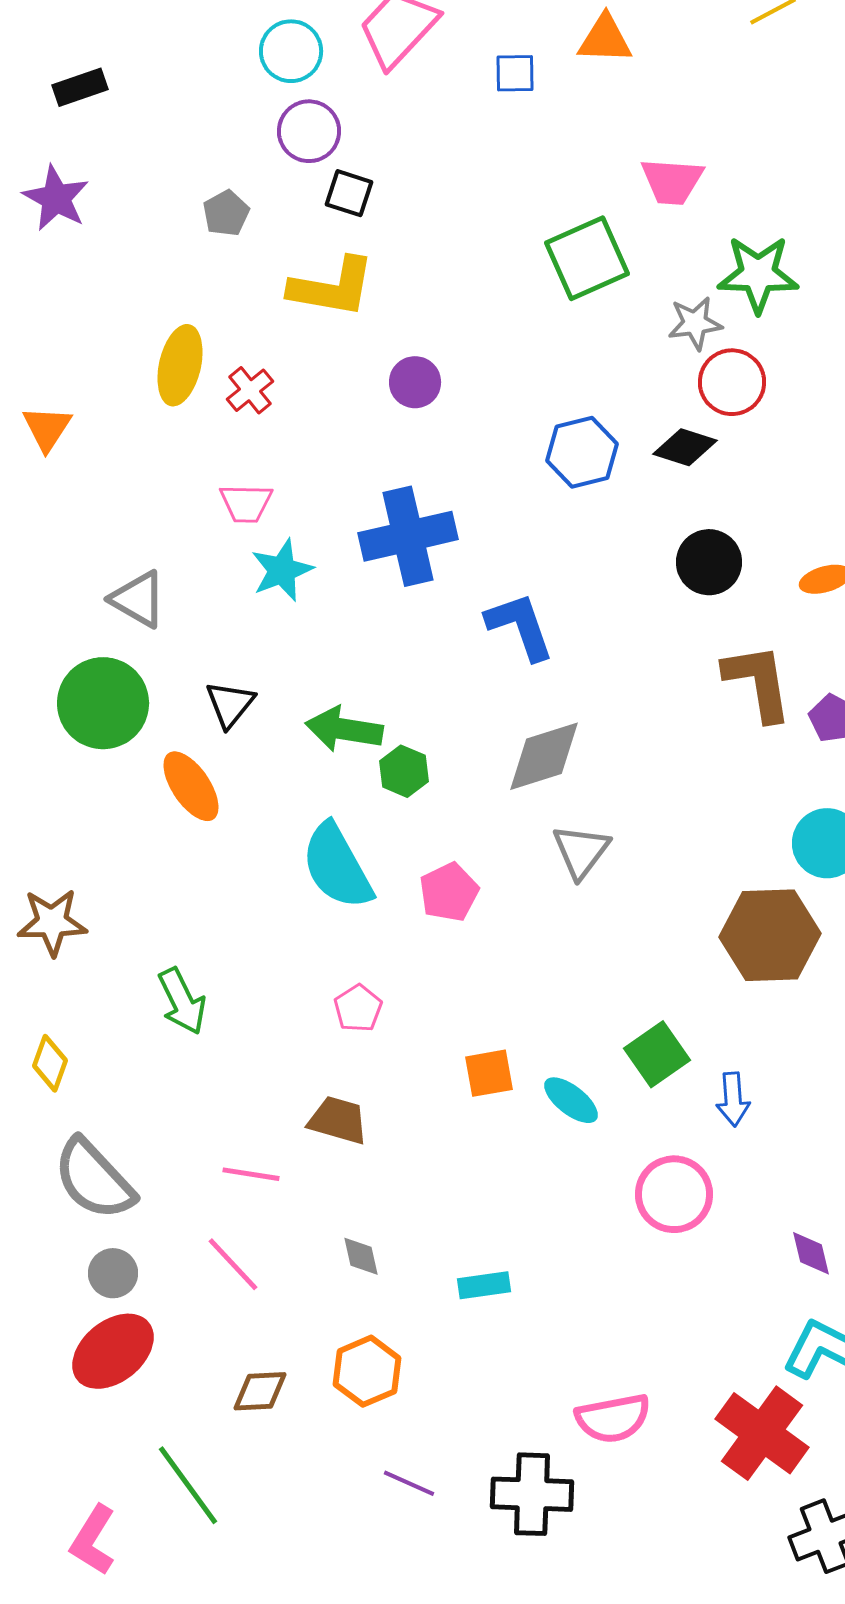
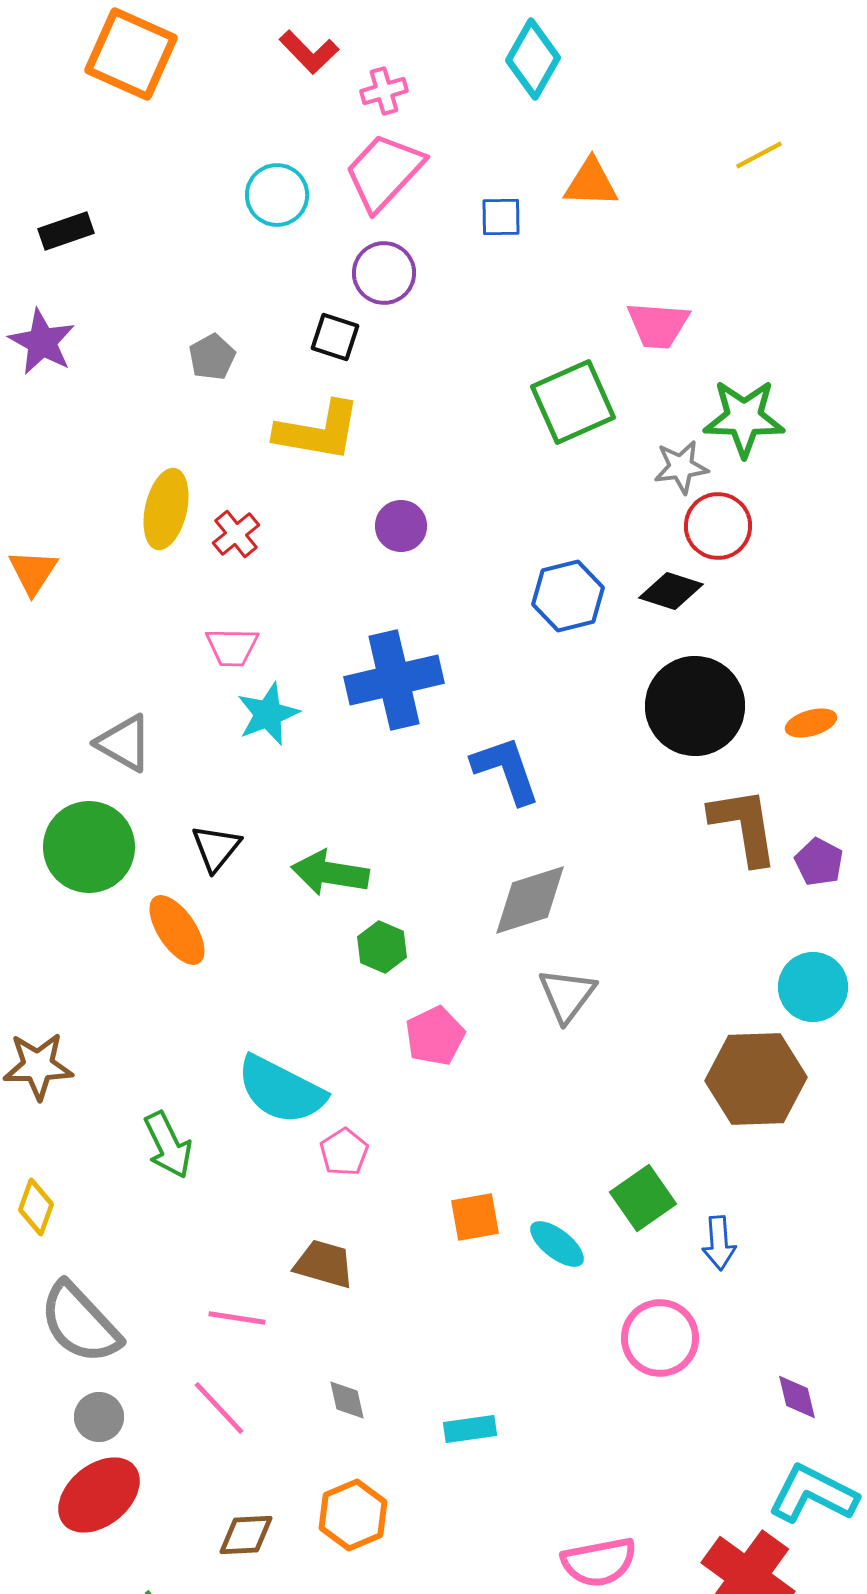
purple circle: (309, 131) -> (384, 273), moved
black circle: (709, 562) -> (695, 706), size x1.5
green hexagon: (404, 771) -> (382, 947), moved
cyan semicircle: (337, 866) -> (281, 1090), moved, turned -34

